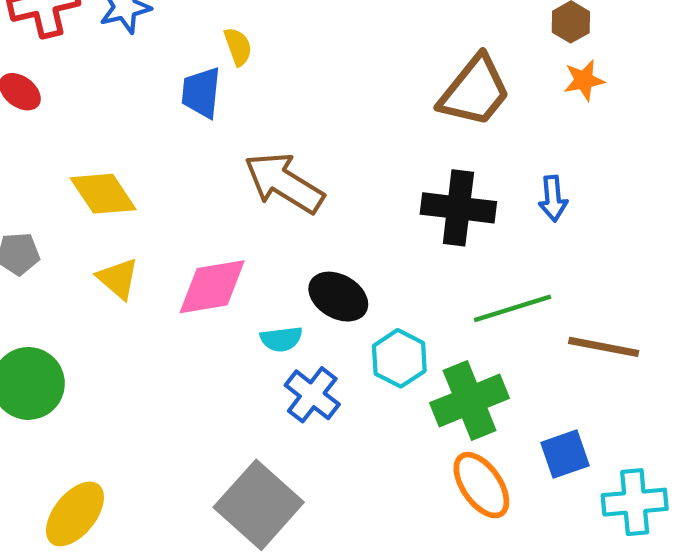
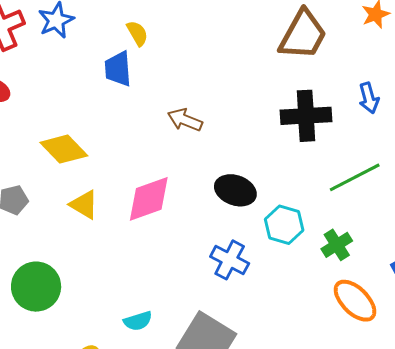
brown arrow: (284, 183) -> (185, 120), size x0.6
cyan semicircle: (281, 339) -> (138, 321), moved
green cross: (470, 401) -> (337, 245), size x0.6

